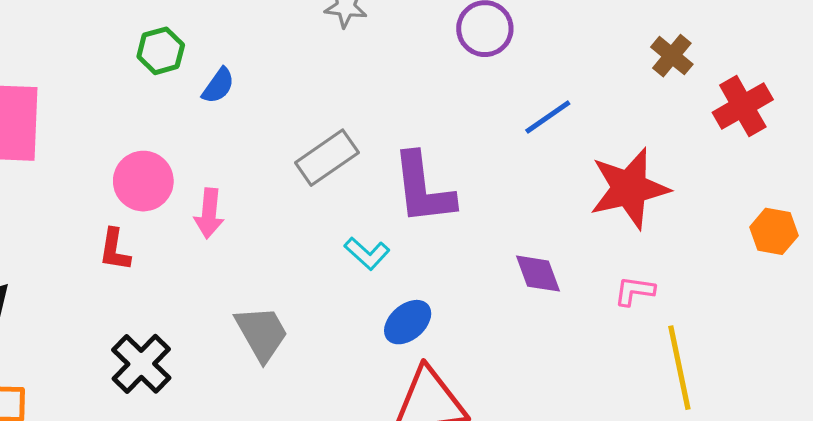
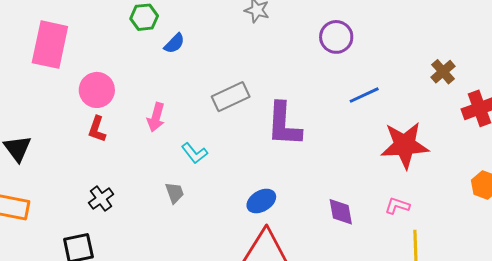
pink circle: (143, 181) -> (97, 90), moved
cyan L-shape: (367, 253) -> (195, 153), moved
purple diamond: (538, 274) -> (341, 212), moved
gray trapezoid: (262, 333) -> (175, 193), size x0.6
black cross: (141, 364) -> (101, 199), size x0.7

